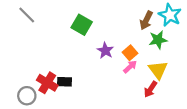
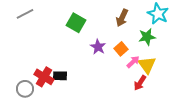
gray line: (27, 15) -> (25, 14), turned -72
brown arrow: (146, 20) -> (122, 18), moved
pink arrow: (130, 67) -> (133, 62), moved

